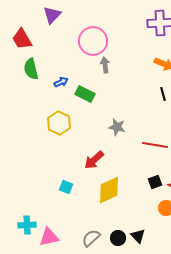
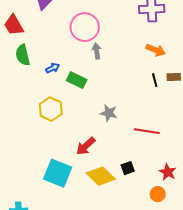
black square: (155, 182) -> (128, 168), moved
cyan square: (66, 187) -> (58, 173), size x2.0
yellow diamond: (109, 190) -> (101, 176), turned 68

